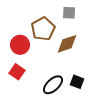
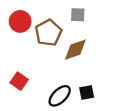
red circle: (20, 45) -> (20, 21), moved
black square: (77, 82) -> (87, 92), turned -32

